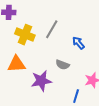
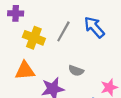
blue arrow: (78, 43) -> (94, 27), moved, size x1.5

